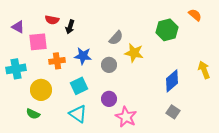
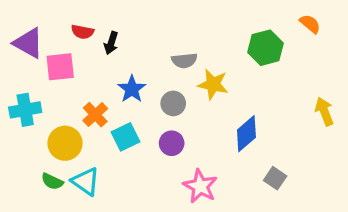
purple triangle: (18, 27) -> (28, 43), size x1.5
gray semicircle: (116, 38) -> (184, 60), turned 42
blue star: (83, 56) -> (132, 89), turned 30
orange cross: (57, 61) -> (95, 115), moved, turned -35
blue diamond: (172, 81) -> (246, 134), moved
purple circle: (109, 99) -> (172, 143), moved
cyan triangle: (78, 114) -> (86, 181), moved

